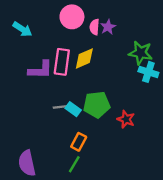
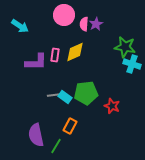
pink rectangle: (62, 62) -> (55, 55), size x0.6
purple semicircle: (27, 163) -> (36, 135), moved
green line: (74, 164) -> (56, 146), moved

